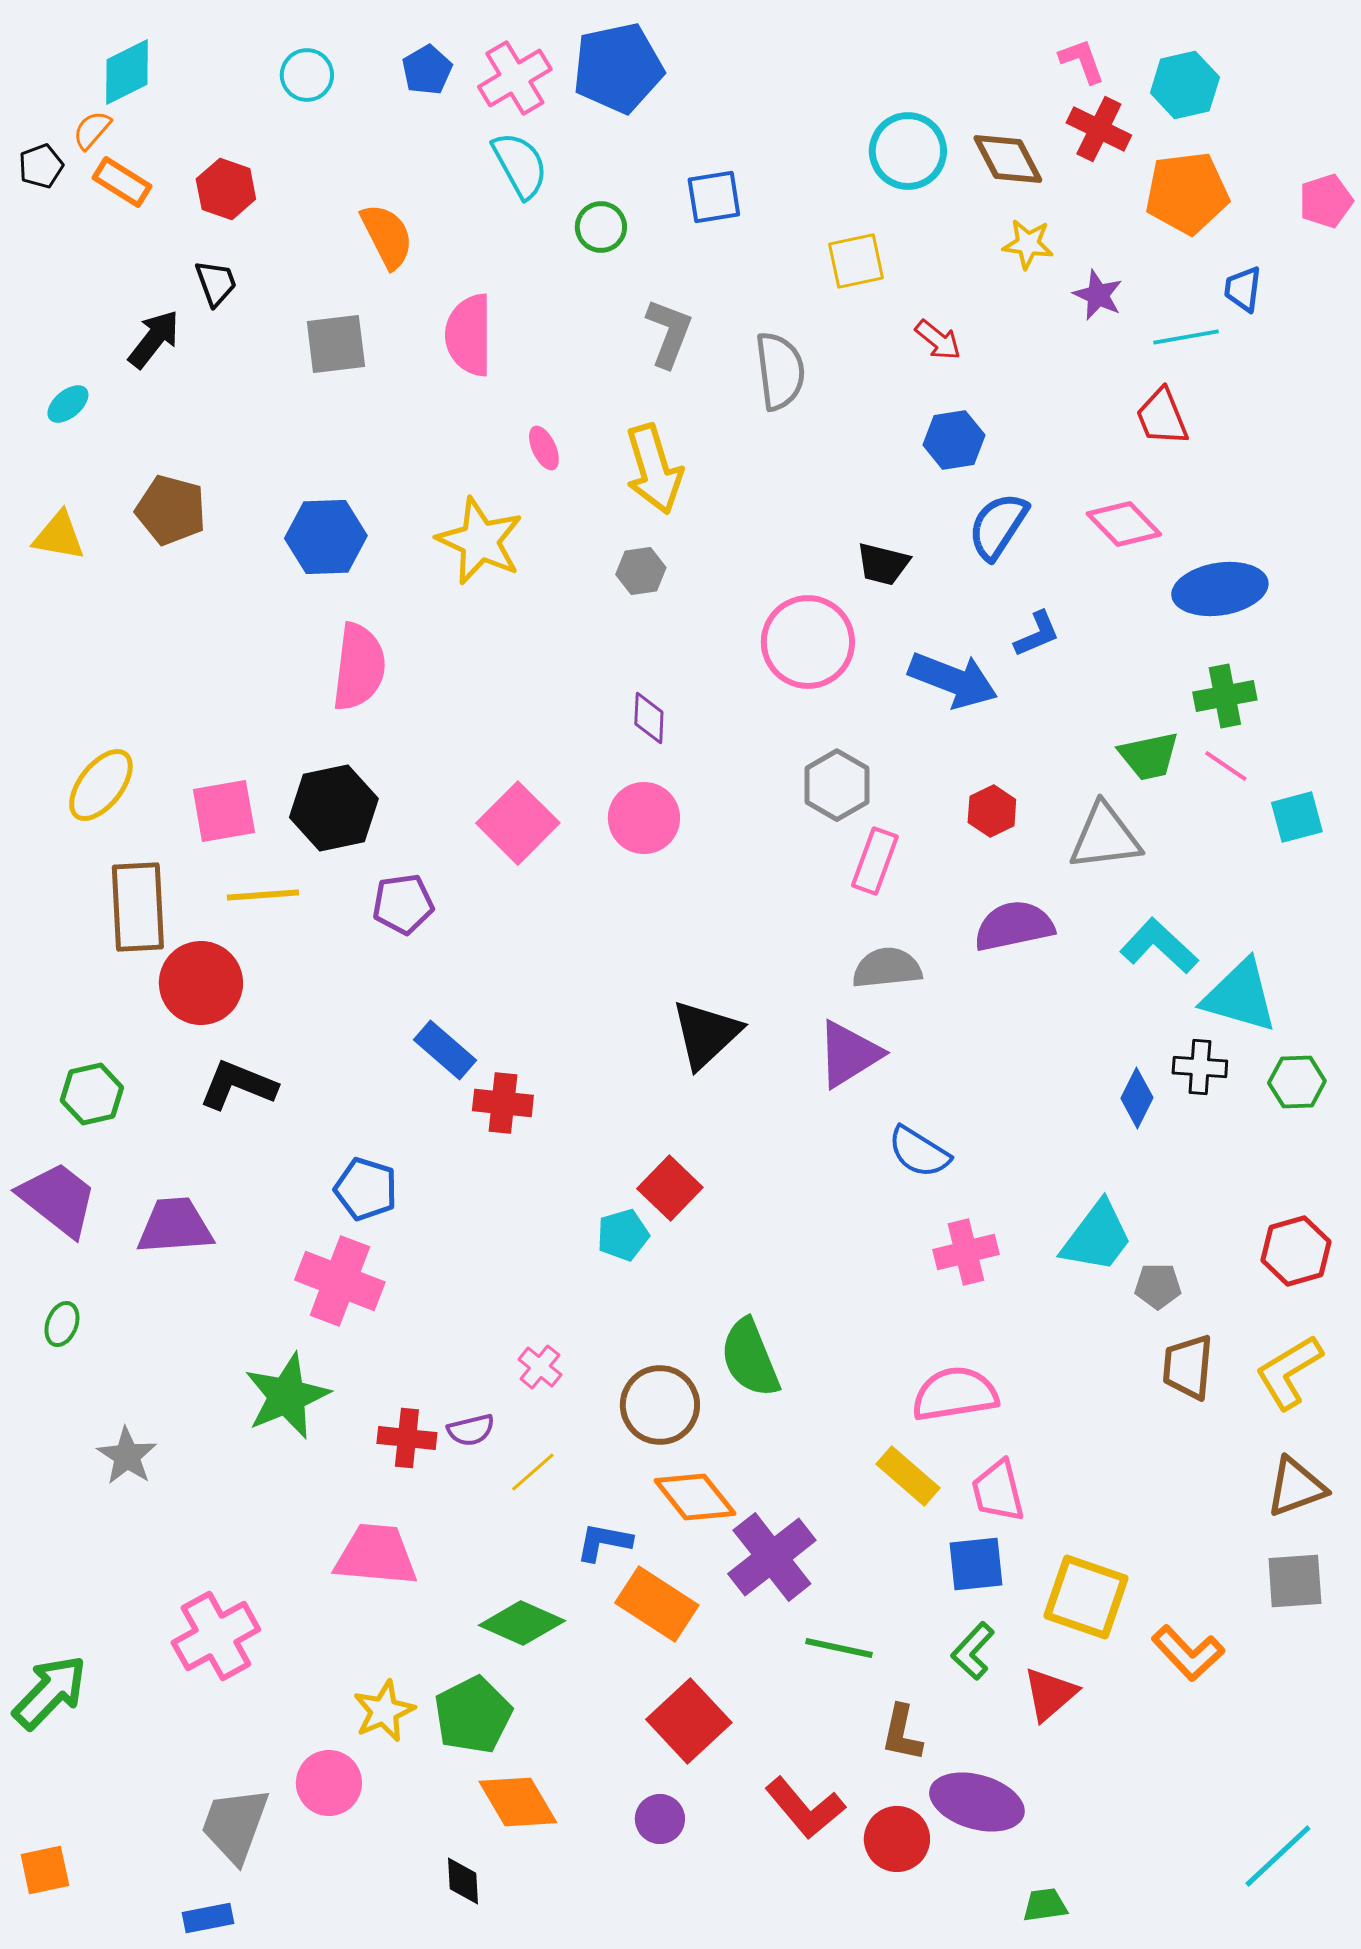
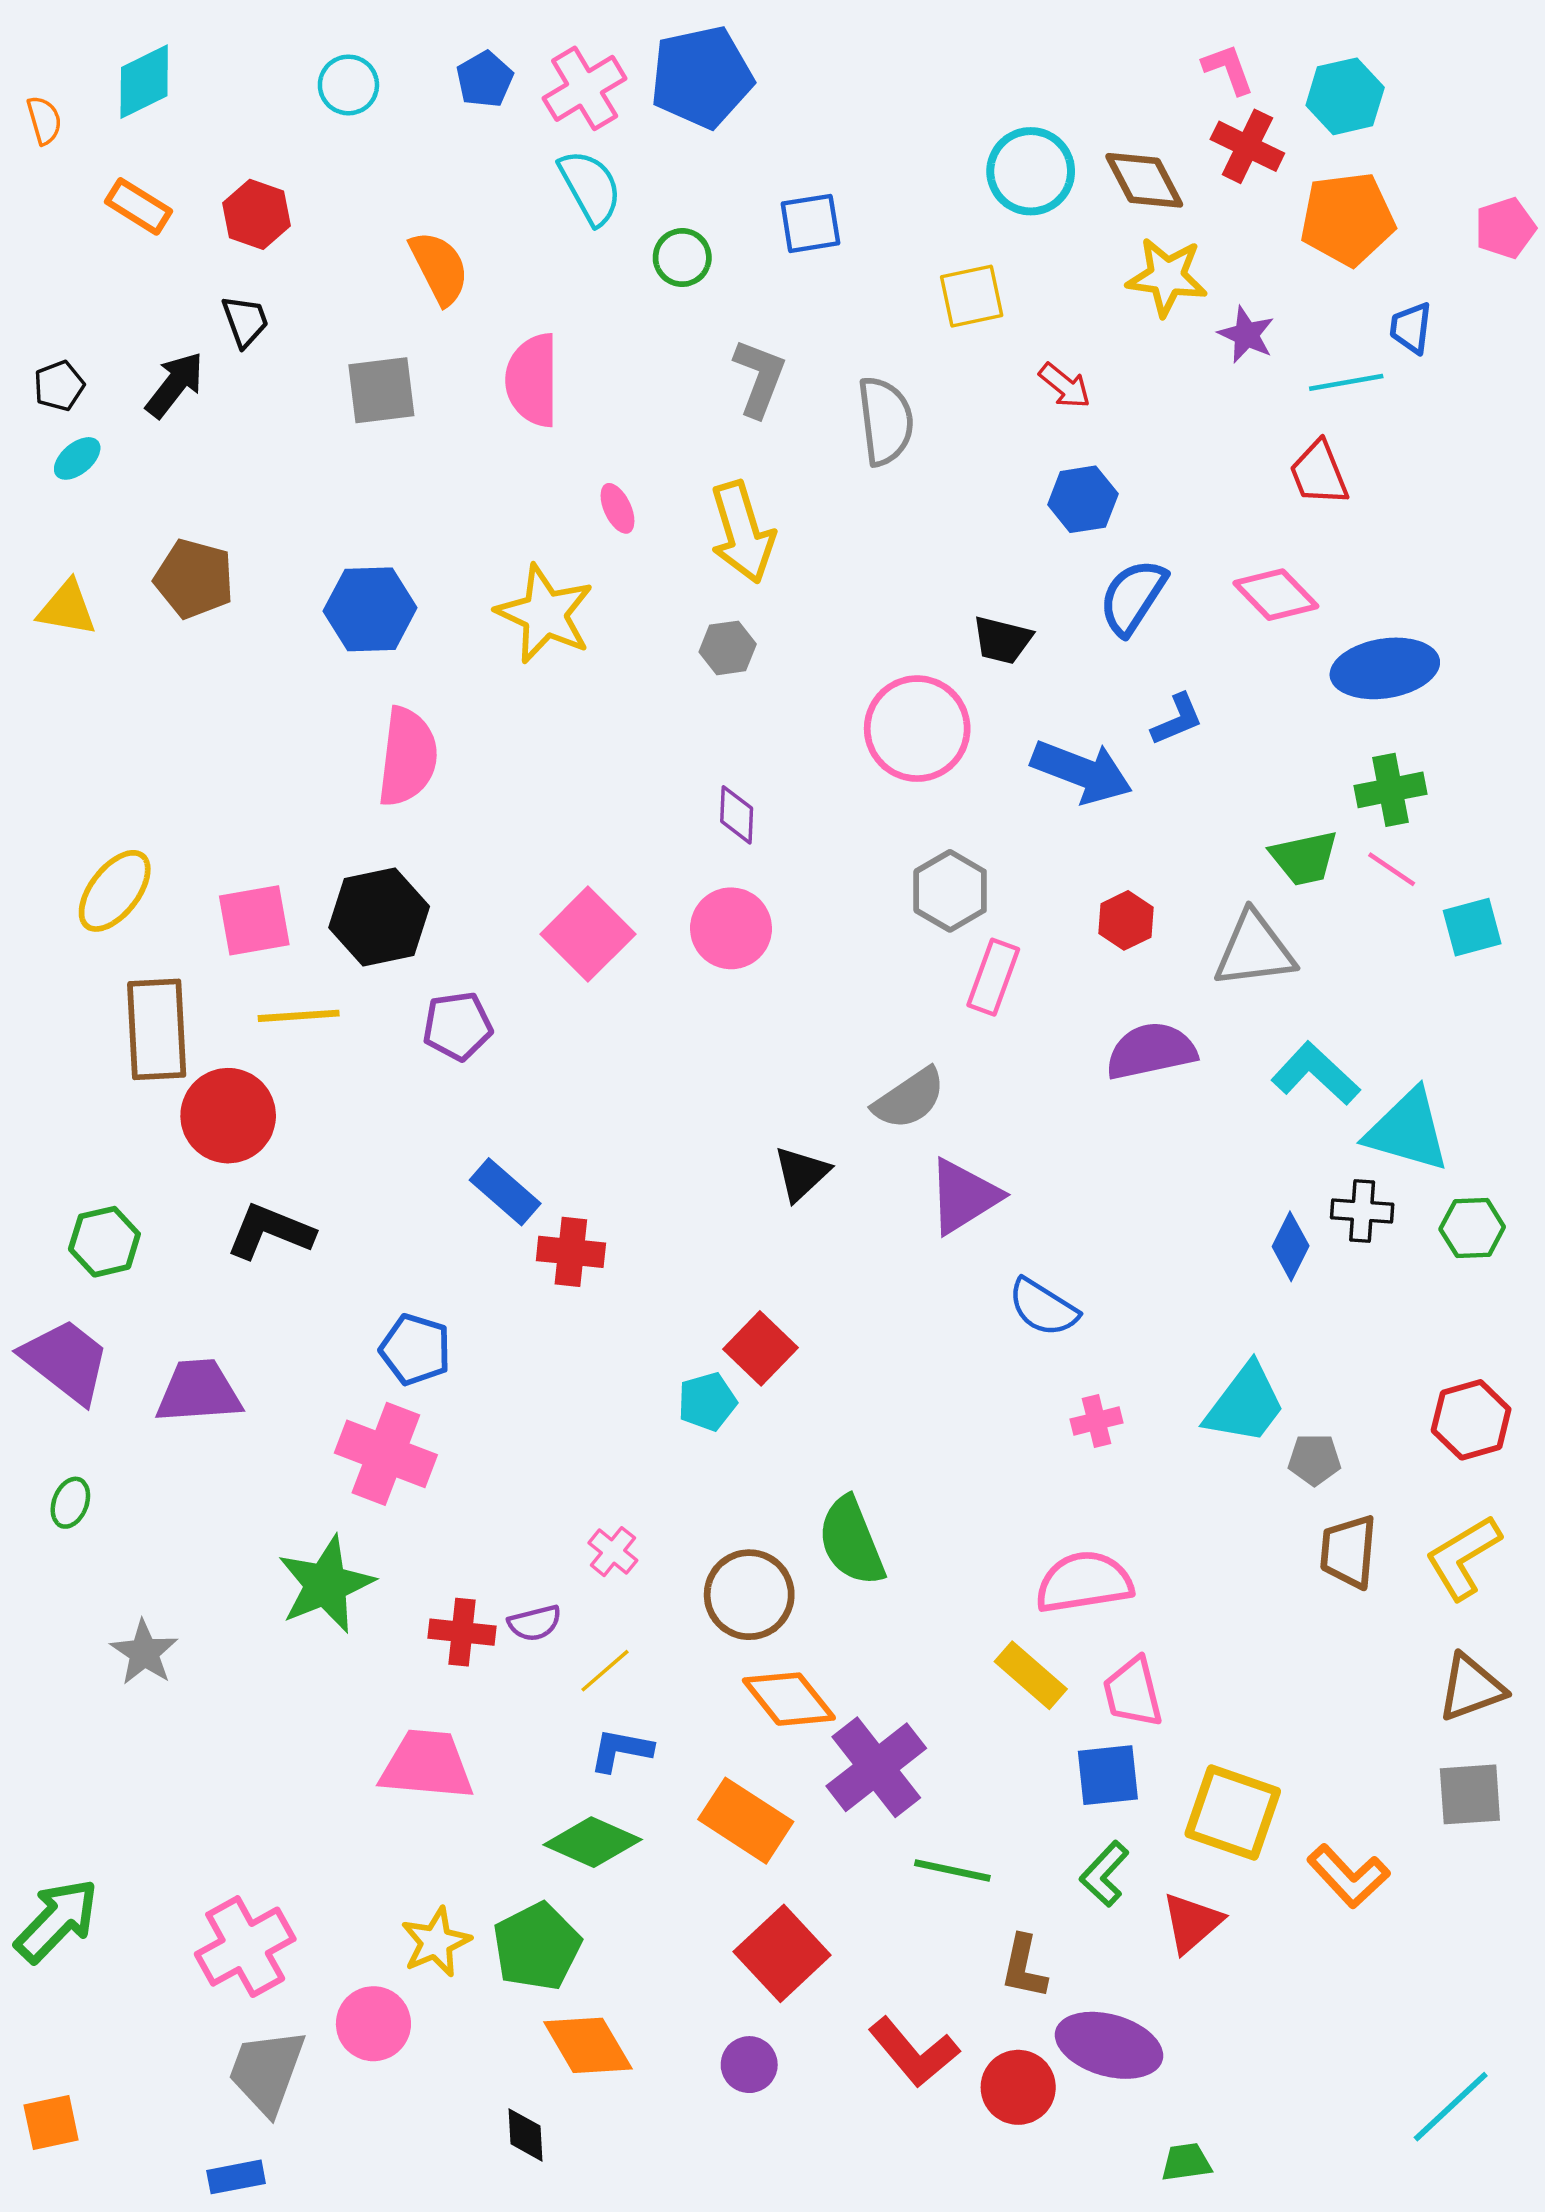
orange semicircle: (92, 130) -> (44, 120), moved, turned 123
black pentagon: (41, 166) -> (59, 386), moved
yellow star: (1028, 244) -> (1167, 277), size x1.4
gray semicircle: (887, 968) -> (909, 1099), moved, turned 152
black triangle: (706, 1034) -> (801, 1174), size x0.7
pink cross: (966, 1252) -> (1097, 1421), size x0.7
blue L-shape: (604, 1542) -> (621, 1750), moved
pink cross: (216, 1636) -> (245, 1947), moved

